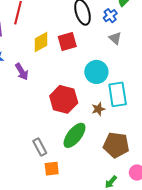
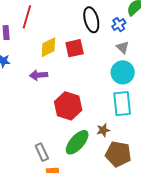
purple arrow: (22, 72) -> (39, 75), moved, turned 114
cyan circle: (96, 72) -> (123, 72), moved
brown star: (98, 109) -> (103, 130), moved

